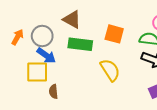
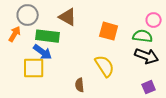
gray circle: (42, 36) -> (28, 15), moved
green rectangle: (80, 44) -> (48, 36), moved
brown semicircle: (53, 92) -> (80, 85), moved

